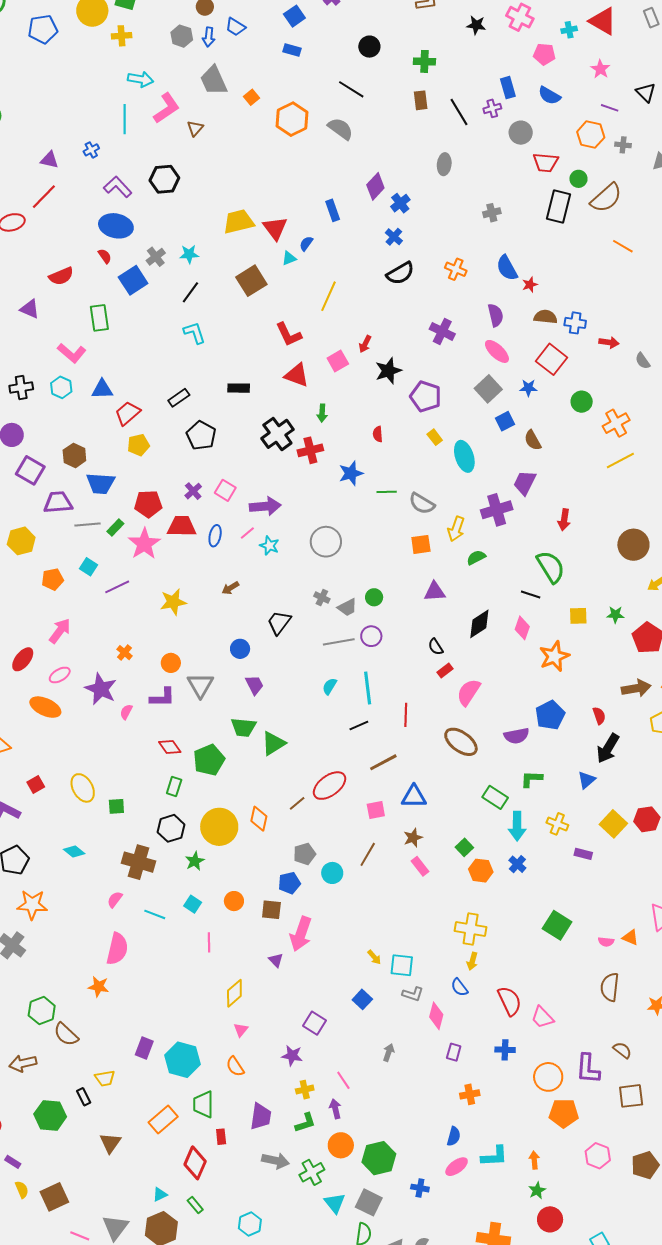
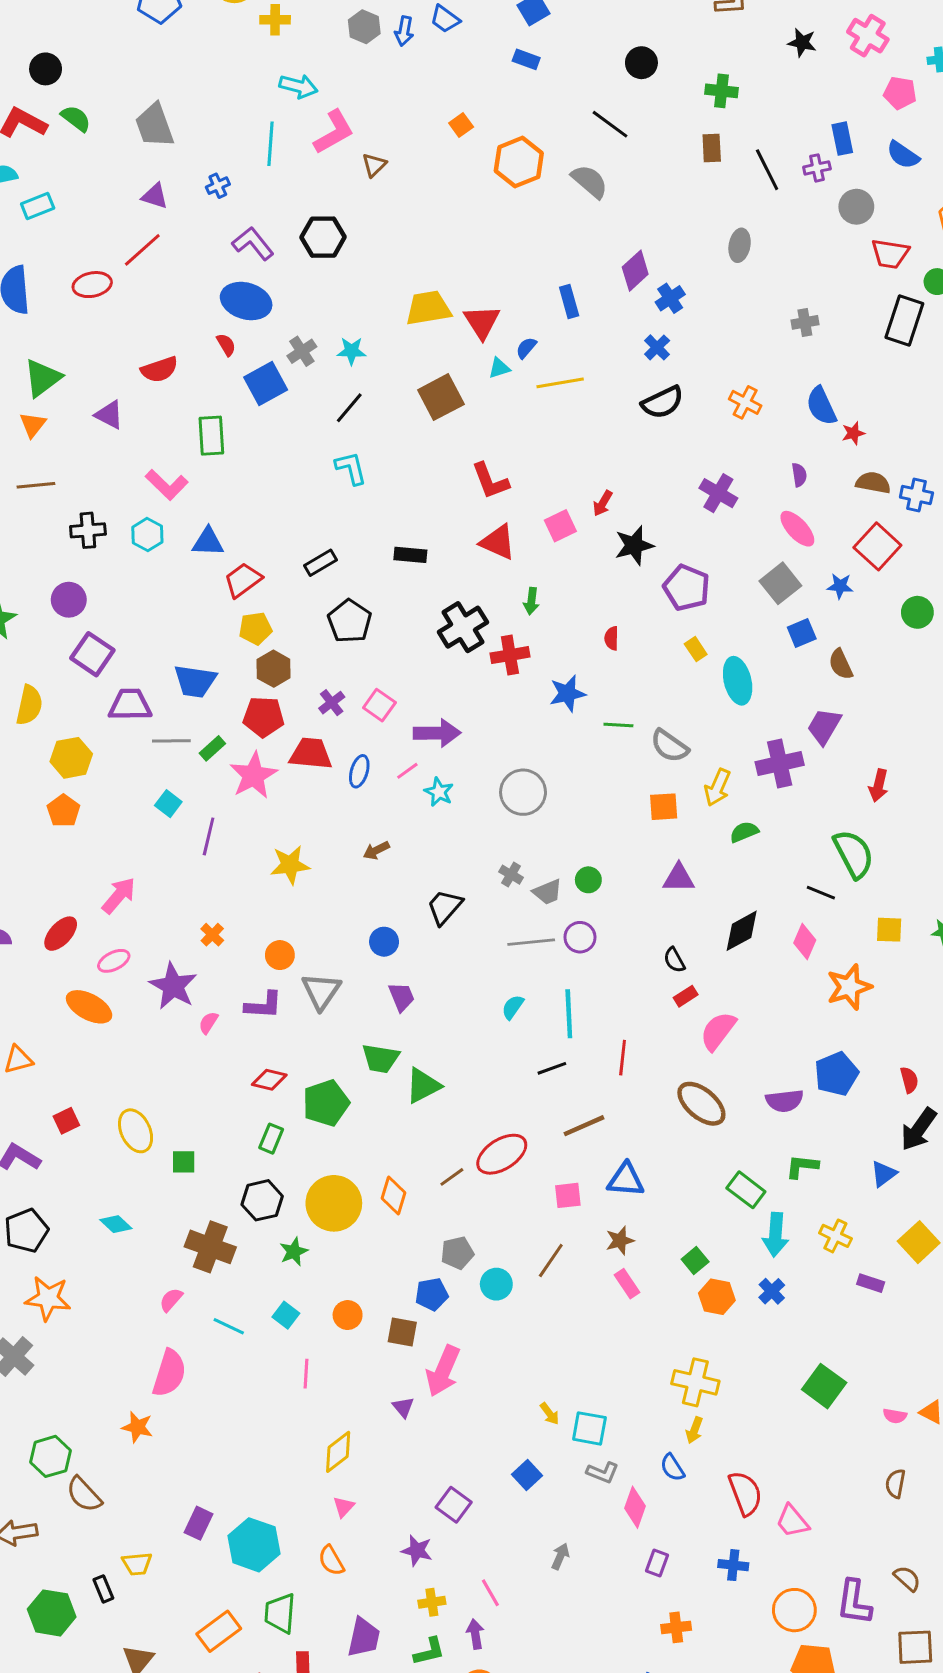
gray trapezoid: (214, 80) -> (155, 125), moved
yellow line: (328, 296) -> (560, 383), moved, turned 52
purple semicircle: (496, 315) -> (799, 475), size x0.7
brown hexagon: (74, 455) -> (274, 669), moved
orange pentagon: (53, 579) -> (64, 811), moved, turned -30
purple line: (117, 587) -> (209, 836), turned -55
red diamond: (170, 747) -> (269, 1080), turned -45
brown semicircle: (610, 987) -> (895, 1484), size x0.7

